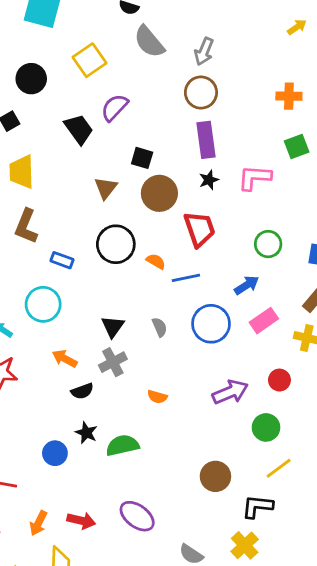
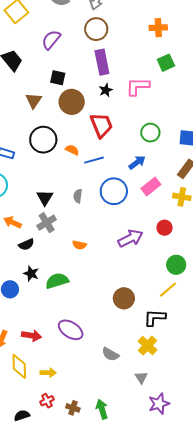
purple semicircle: (114, 108) -> (51, 40), moved
gray semicircle: (160, 327) -> (78, 196), turned -144
green circle: (266, 427) -> (176, 265), moved

